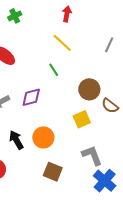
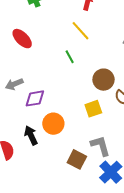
purple diamond: (31, 97) -> (35, 98), moved
black arrow: (16, 140) -> (31, 135), moved
brown square: (53, 172) -> (77, 159), moved

